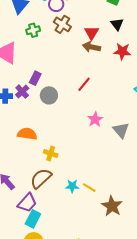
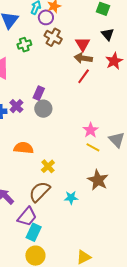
red star: (122, 51) -> (114, 61), turned -30
purple rectangle: (35, 78) -> (39, 93), moved
red line: (84, 84) -> (84, 76), moved
yellow cross: (51, 153) -> (48, 166), turned 32
yellow line: (89, 188) -> (93, 147), moved
brown star: (112, 206) -> (98, 180), moved

